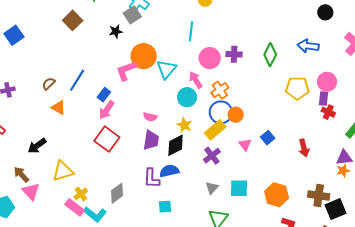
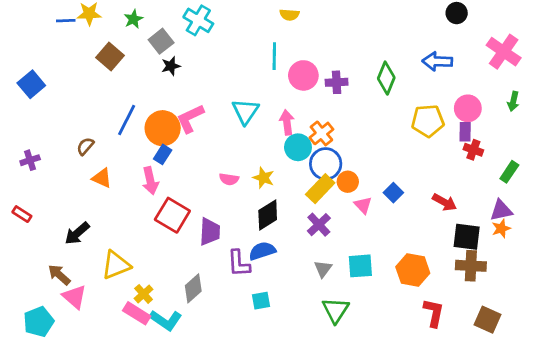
gray square: (132, 15) -> (161, 41), moved
orange circle: (144, 56) -> (163, 128), moved
pink circle: (210, 58) -> (303, 75), moved
blue line: (77, 80) -> (127, 120), moved
pink arrow: (196, 80) -> (287, 122), turned 30
cyan circle: (187, 97) -> (298, 147), moved
pink arrow: (107, 110) -> (150, 181), moved, turned -42
orange circle: (236, 115) -> (348, 182), moved
yellow star: (184, 125) -> (264, 178), moved
purple trapezoid: (151, 140) -> (210, 232), moved
red arrow: (304, 148) -> (444, 202), turned -42
black square: (335, 209) -> (467, 237), moved, turned 35

